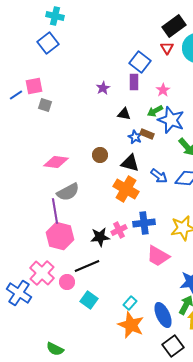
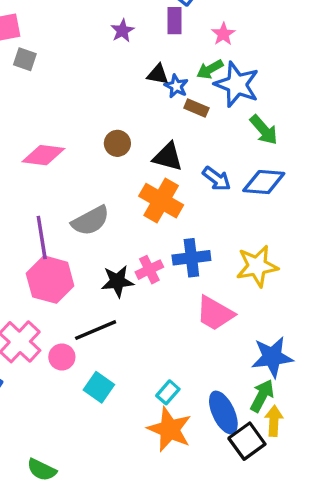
blue star: (135, 137) -> (176, 86), moved
gray semicircle: (68, 192) -> (90, 221), moved
black square: (173, 346) -> (247, 441), moved

